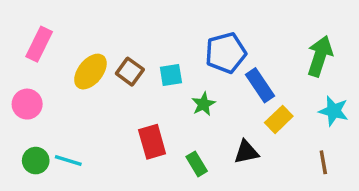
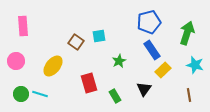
pink rectangle: (39, 44) -> (23, 26), turned -30
blue pentagon: (226, 53) -> (149, 22), moved
yellow ellipse: (90, 72) -> (53, 66), moved
cyan square: (171, 75) -> (99, 36), moved
black triangle: (246, 152) -> (144, 89), turned -42

